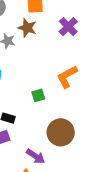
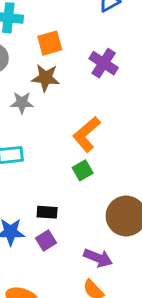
orange L-shape: (67, 77) -> (87, 134), moved

